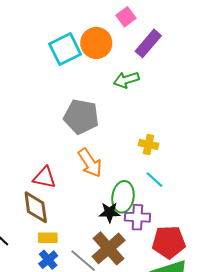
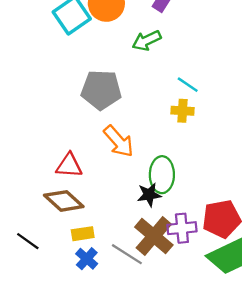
cyan line: (154, 180) -> (188, 85), moved
brown diamond: (36, 207) -> (64, 201), turned -32
purple cross: (137, 217) -> (182, 228), moved

